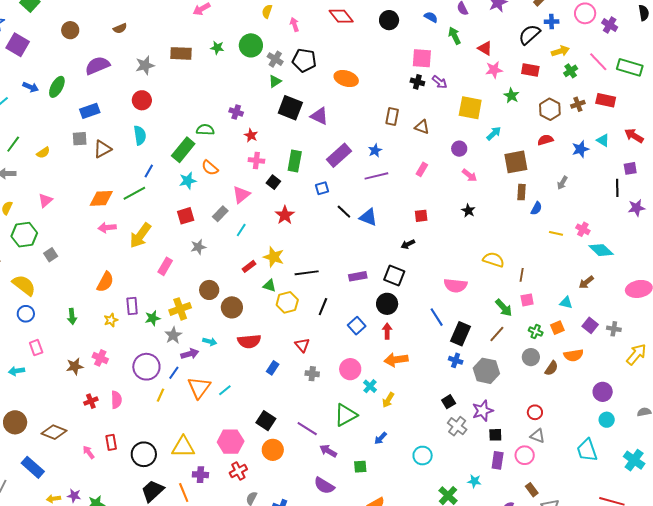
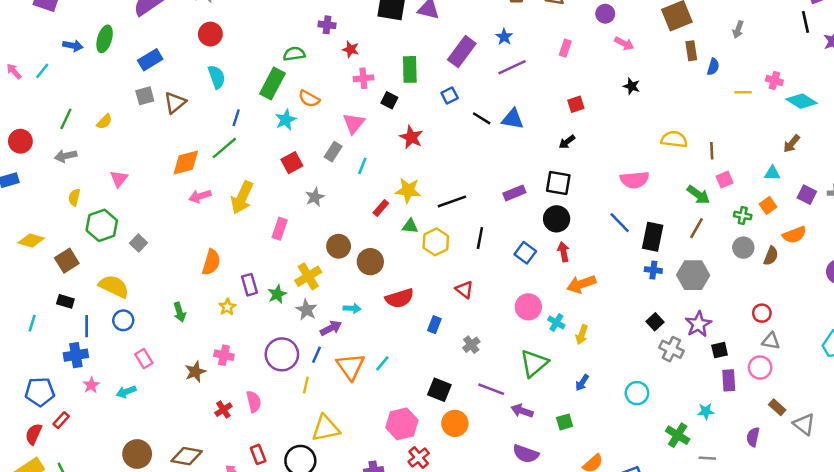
gray cross: (312, 374) -> (471, 345), moved, turned -32
yellow triangle: (183, 447) -> (326, 428), moved

